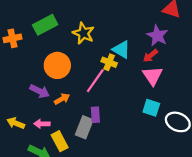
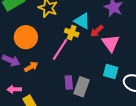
red arrow: (150, 56) -> (97, 31), moved
purple rectangle: (95, 115) -> (69, 83), moved
gray rectangle: (84, 127) -> (82, 87), moved

